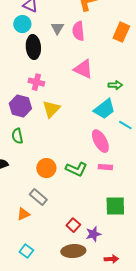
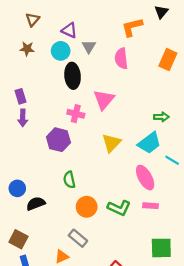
gray triangle: (57, 28) -> (89, 47), moved
pink triangle: (83, 69) -> (104, 100), moved, turned 45
yellow triangle: (51, 109) -> (112, 143), moved
green semicircle: (17, 136) -> (69, 180), moved

